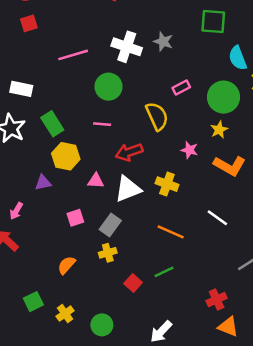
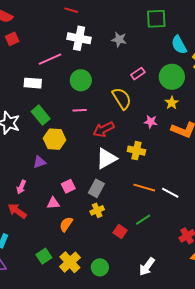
white cross: (127, 47) -> (79, 38), moved
white rectangle: (21, 89) -> (33, 83), moved
pink triangle: (96, 181) -> (53, 203), moved
white line: (217, 218) -> (170, 193), moved
yellow cross: (65, 314) -> (70, 262), size x1.5

